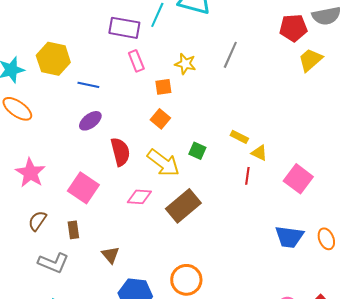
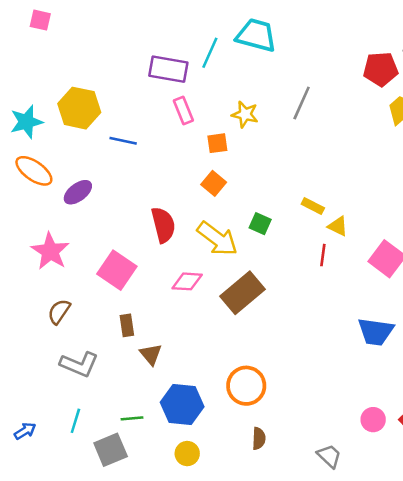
purple ellipse: (90, 121) -> (78, 192), moved
brown rectangle: (73, 230) -> (127, 325), moved

